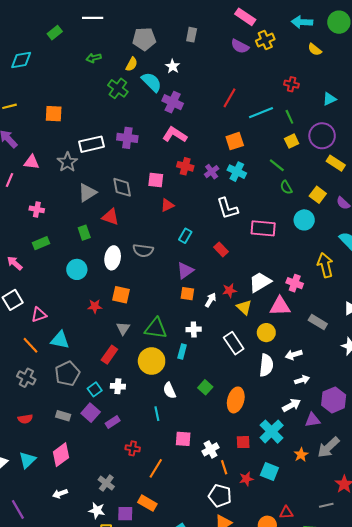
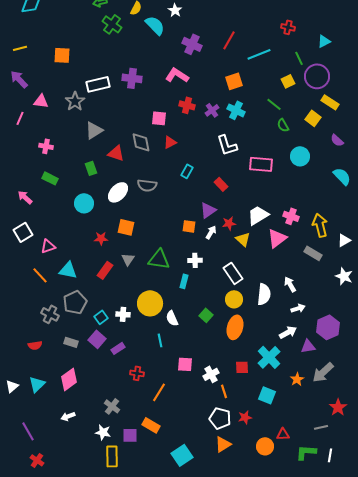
green cross: (118, 88) -> (112, 24), moved
purple cross: (173, 102) -> (192, 44), moved
green line: (289, 117) -> (299, 58), moved
gray diamond: (122, 187) -> (141, 142), moved
yellow square: (318, 195) -> (313, 118), moved
green rectangle: (41, 243) -> (50, 178), turned 49
white ellipse: (113, 258) -> (118, 192), turned 35
yellow arrow: (325, 265) -> (320, 225), moved
purple triangle: (185, 270) -> (208, 210), moved
pink triangle: (280, 306) -> (277, 238), turned -35
yellow circle: (266, 333) -> (234, 299), moved
red rectangle: (109, 355) -> (105, 270), moved
white arrow: (294, 355) -> (290, 284), turned 77
yellow circle: (152, 361) -> (150, 303), moved
gray cross: (26, 378) -> (50, 314), moved
red star: (246, 479) -> (245, 417), moved

